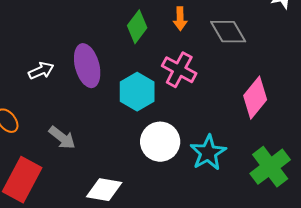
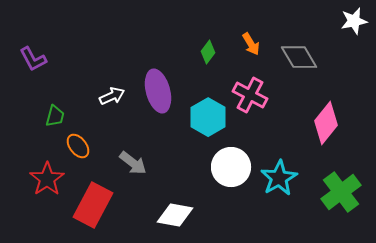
orange arrow: (180, 19) -> (251, 44), turned -30
green diamond: (137, 27) -> (208, 52), size x0.7

